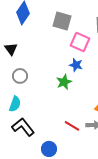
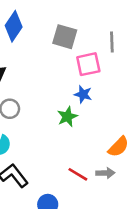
pink square: (80, 42) -> (88, 64), turned -36

